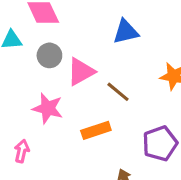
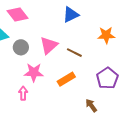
gray circle: (49, 55) -> (21, 47), moved
pink arrow: (22, 151) -> (23, 93), moved

